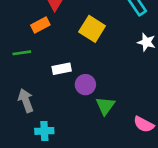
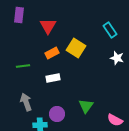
orange rectangle: (40, 25) -> (52, 53), moved
purple circle: (85, 85) -> (57, 114), moved

